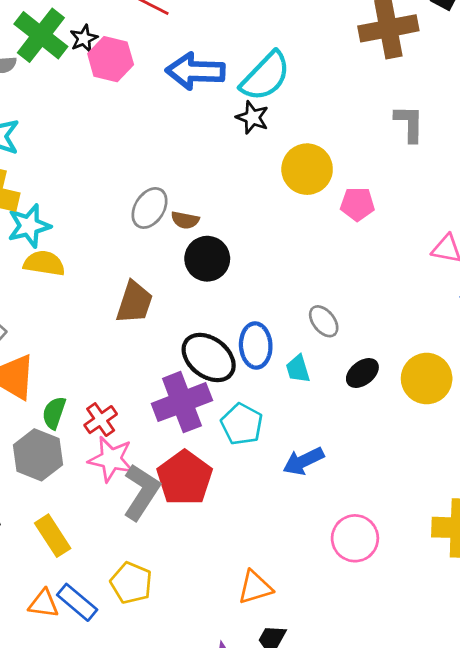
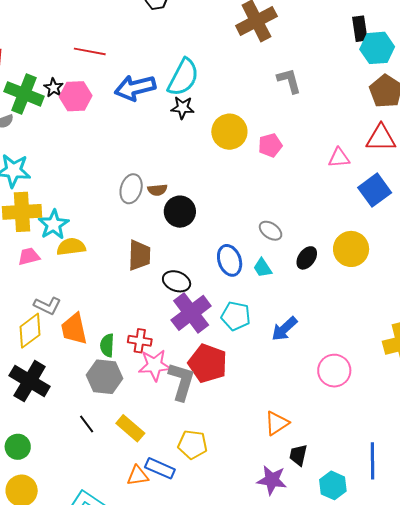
black ellipse: (209, 357) -> (177, 281), moved, size x0.7
red cross: (101, 420) -> (140, 341), turned -30

